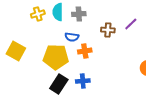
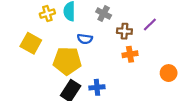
gray cross: (79, 14) -> (104, 14), moved, turned 32
yellow square: (16, 51) -> (31, 43), moved
orange cross: (85, 51) -> (130, 54), moved

